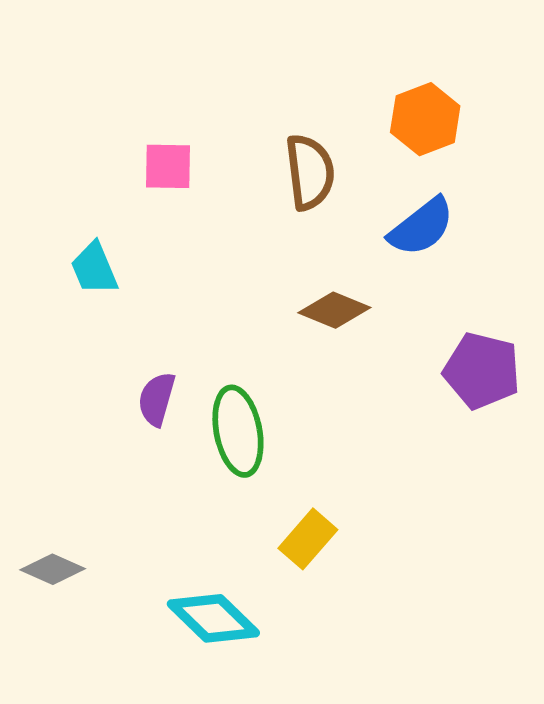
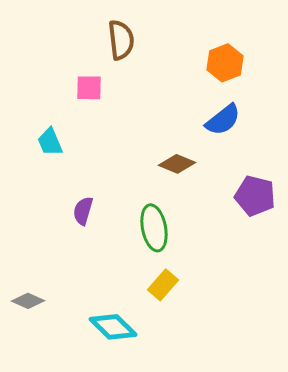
brown semicircle: (310, 172) -> (121, 40), moved
green ellipse: (238, 431) -> (154, 228), moved

